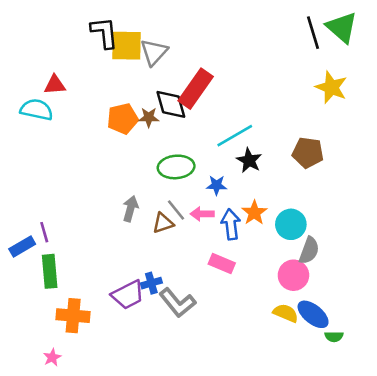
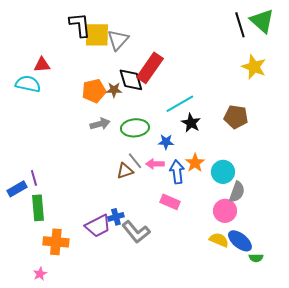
gray arrow: (130, 209) -> (100, 124), moved, turned 60

